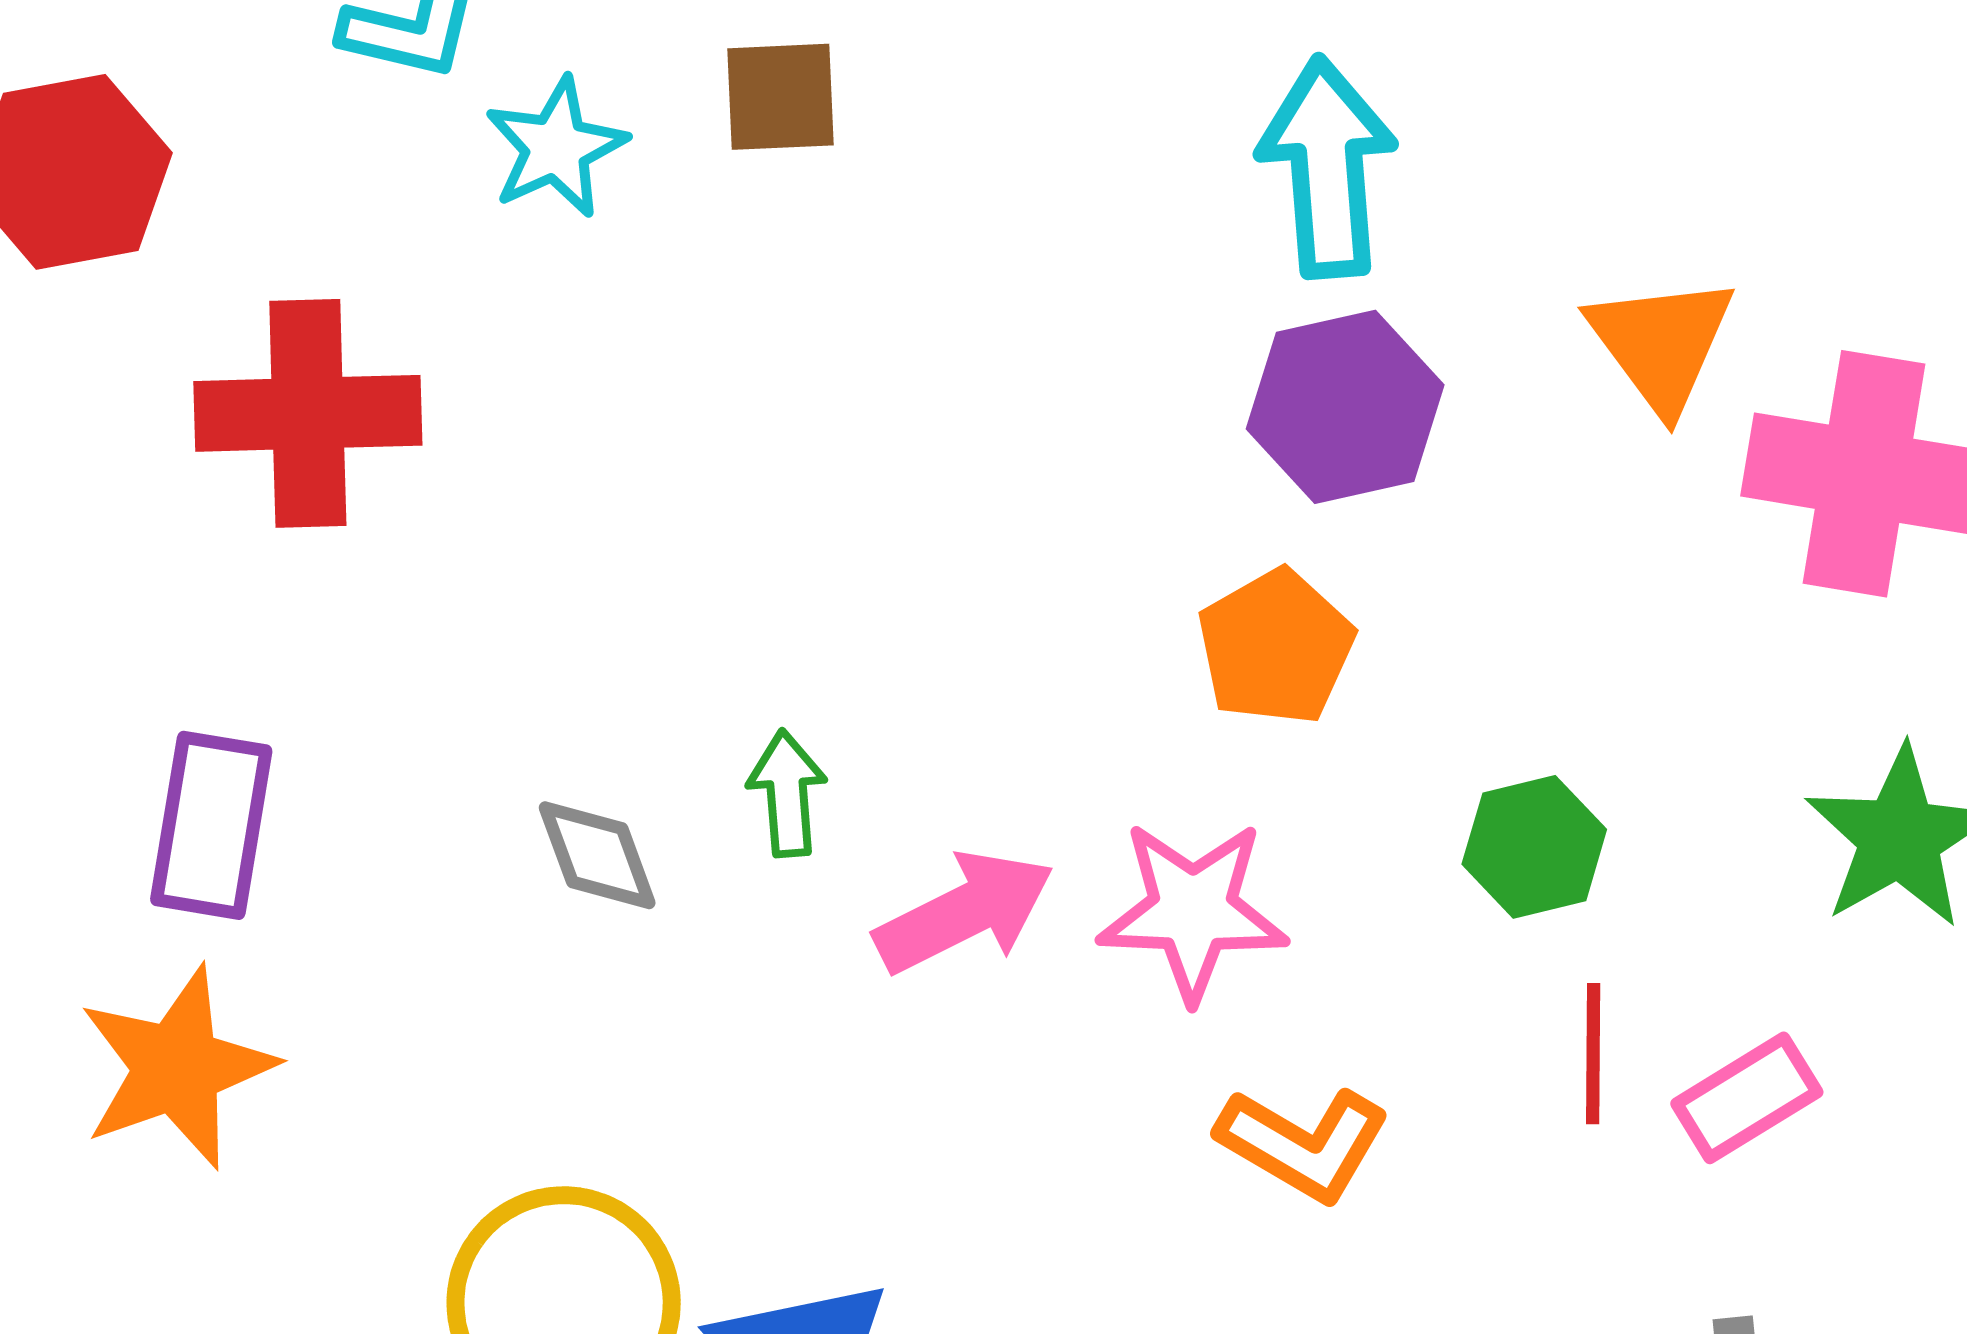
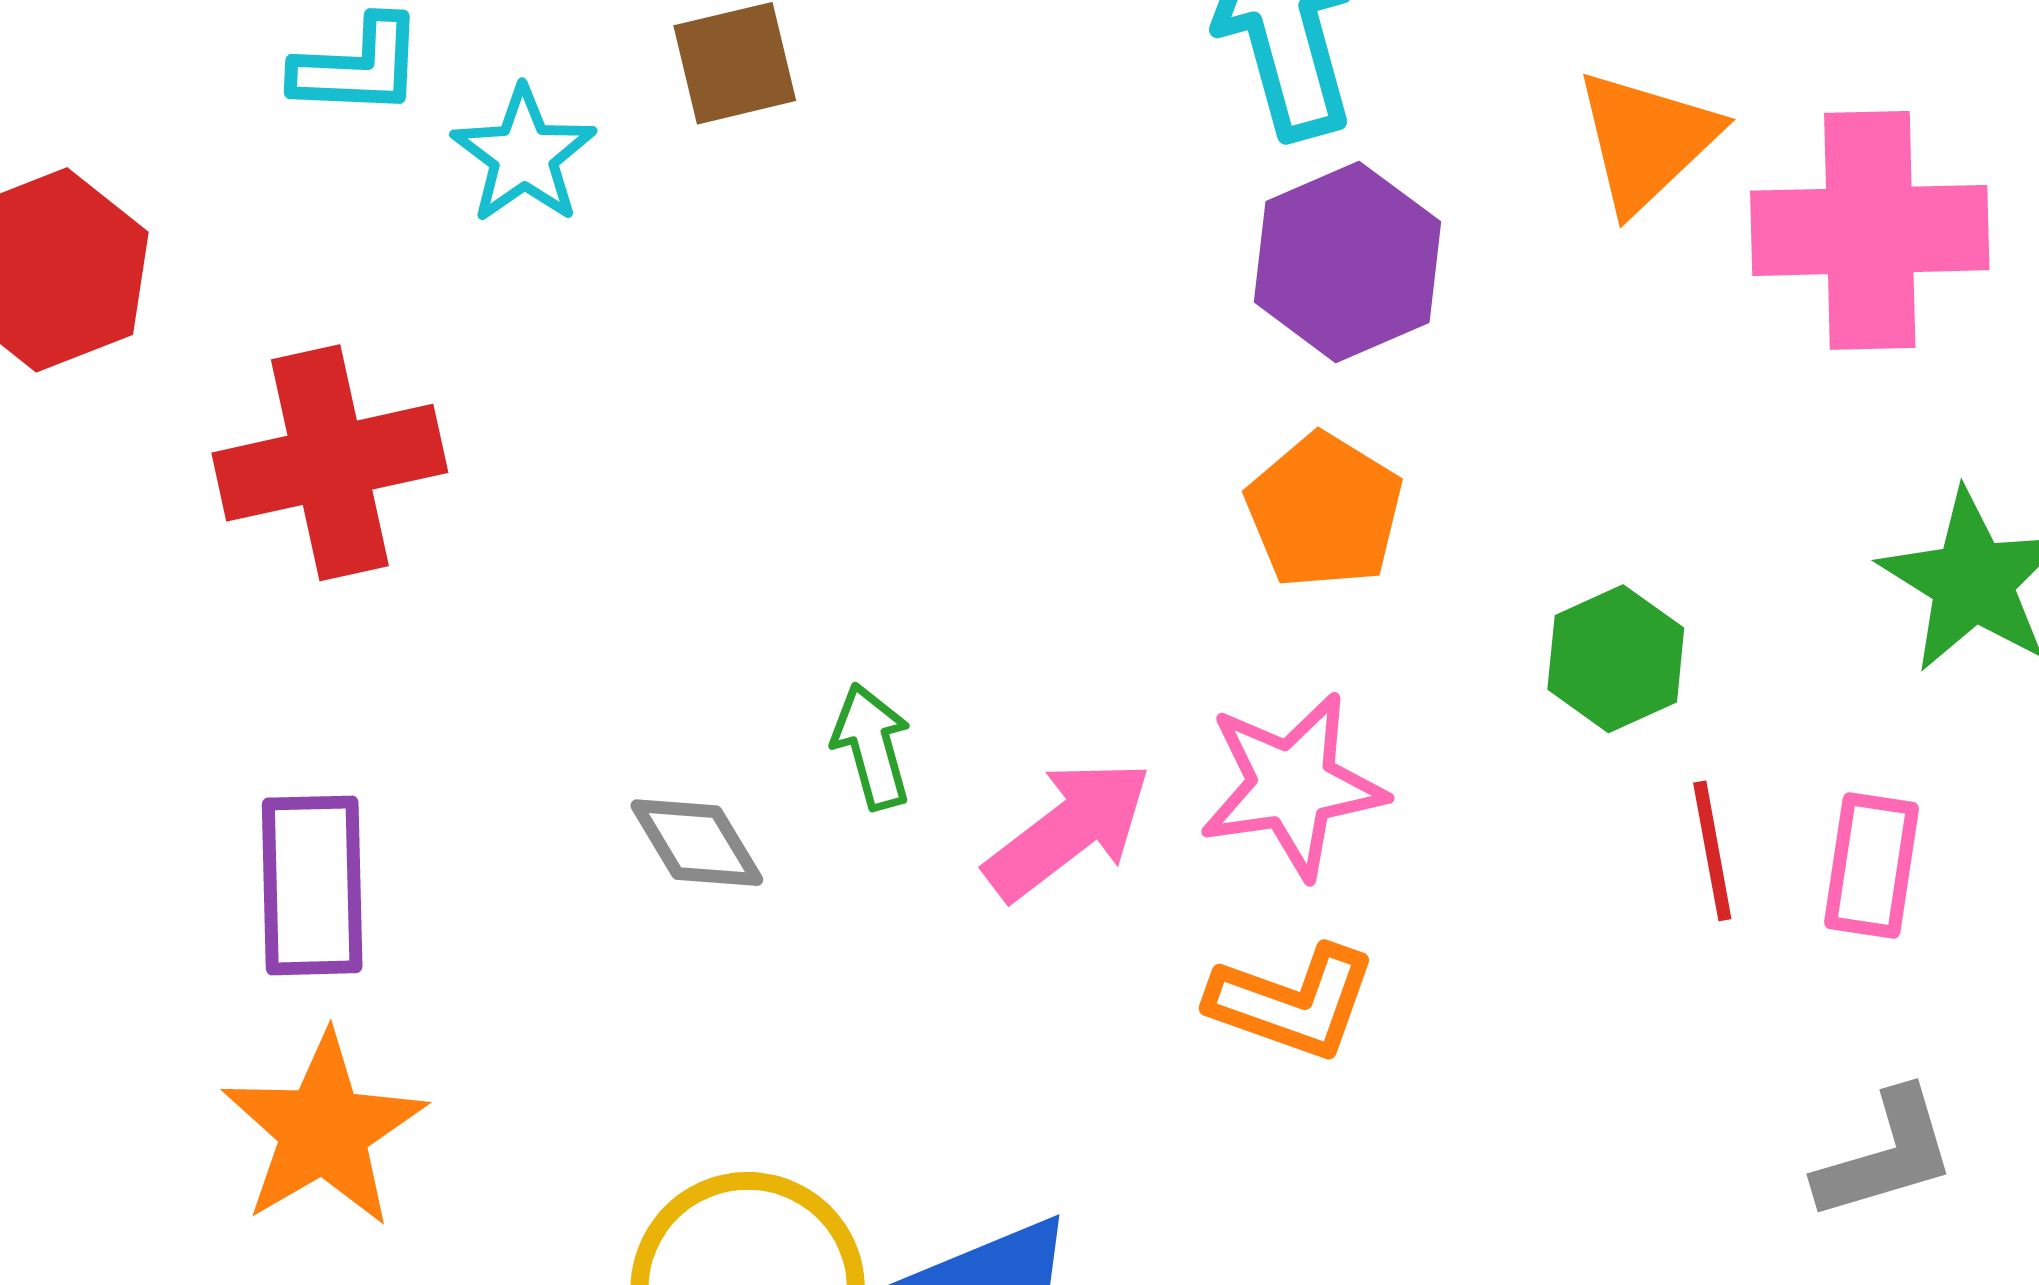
orange triangle: (1661, 343) -> (1646, 140), turned 34
pink rectangle: (1747, 1098) -> (1872, 865), turned -39
orange L-shape: (1303, 1144) -> (1292, 1002), moved

